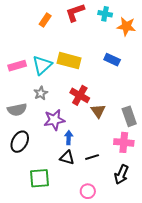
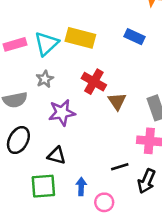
blue arrow: (69, 138) -> (81, 186), moved
black line: (92, 157) -> (120, 167), moved
black triangle: (67, 158) -> (57, 156), moved

